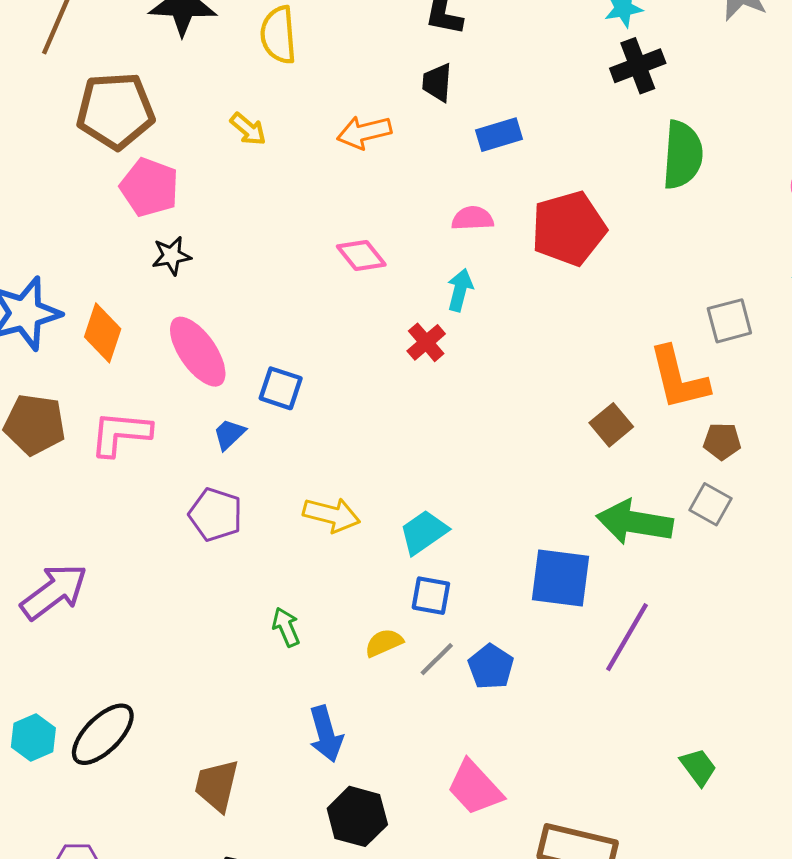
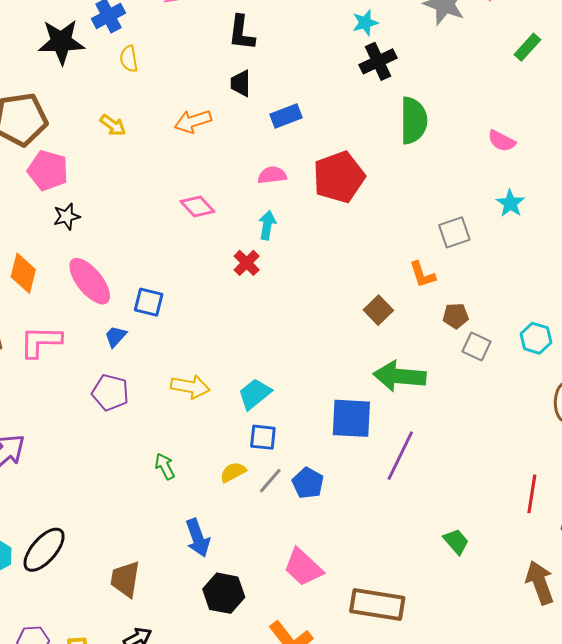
yellow semicircle: (278, 35) -> (129, 59), size x0.7
orange L-shape: (679, 378) -> (422, 275), size x0.6
gray square: (711, 504) -> (477, 347), moved

